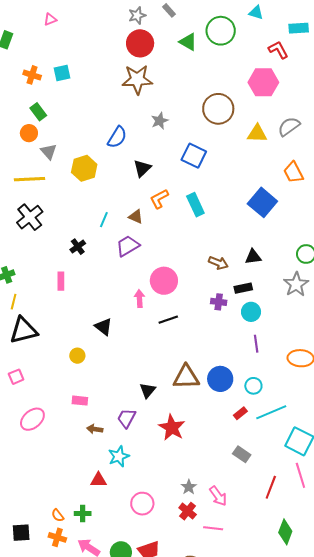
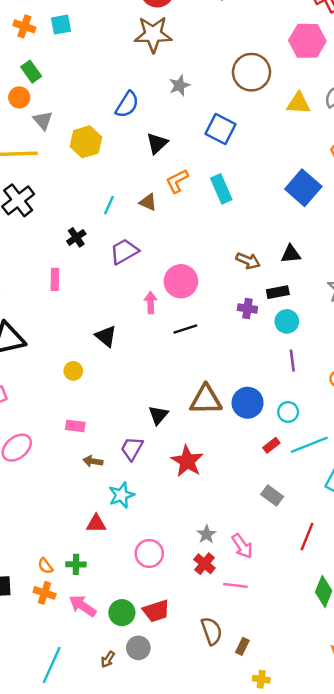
purple trapezoid: (128, 246) -> (124, 251), moved

